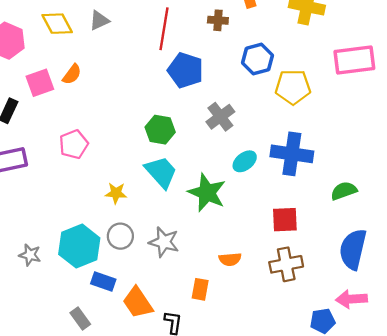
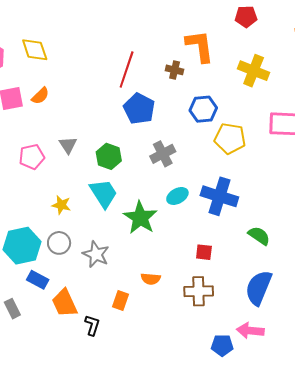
gray triangle: (99, 20) -> (68, 145), moved, turned -48
green semicircle: (344, 191) -> (259, 236), turned 45
red square: (285, 220) -> (204, 252), size x0.7

